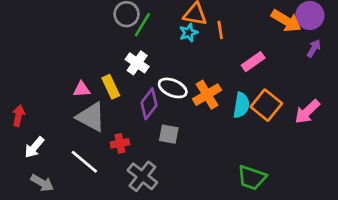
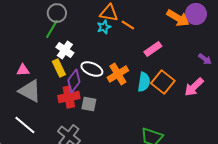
green line: (142, 25) -> (52, 29), moved
orange line: (220, 30) -> (128, 25), turned -48
purple arrow: (314, 48) -> (205, 59), moved, turned 96
yellow rectangle: (111, 87) -> (59, 68), moved
red cross: (120, 143) -> (69, 97), moved, size x1.5

